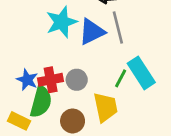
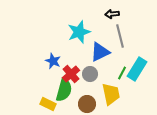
blue triangle: (92, 32) -> (100, 52), moved
cyan rectangle: (141, 73) -> (137, 69), turned 65
blue star: (27, 80) -> (53, 61), moved
red cross: (51, 80) -> (71, 74), turned -30

